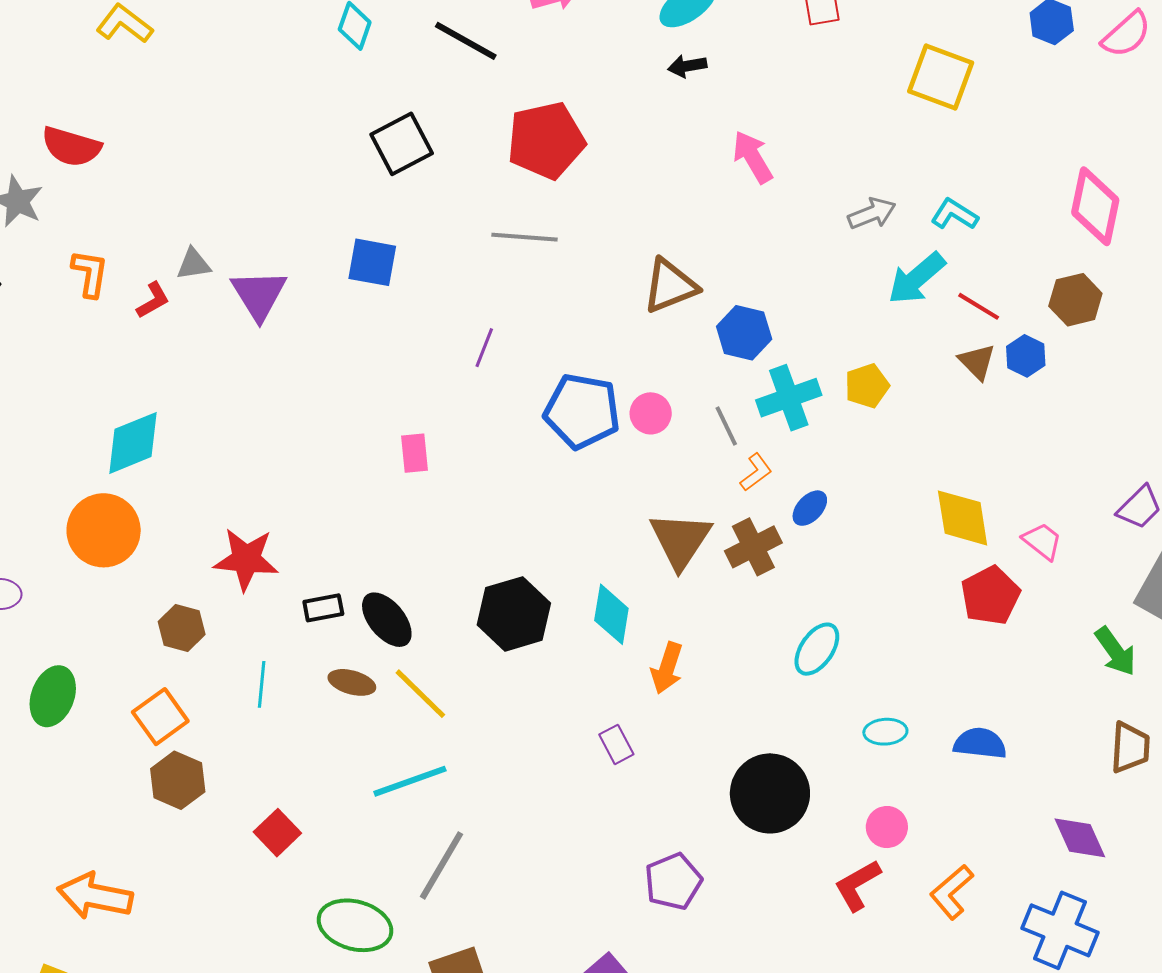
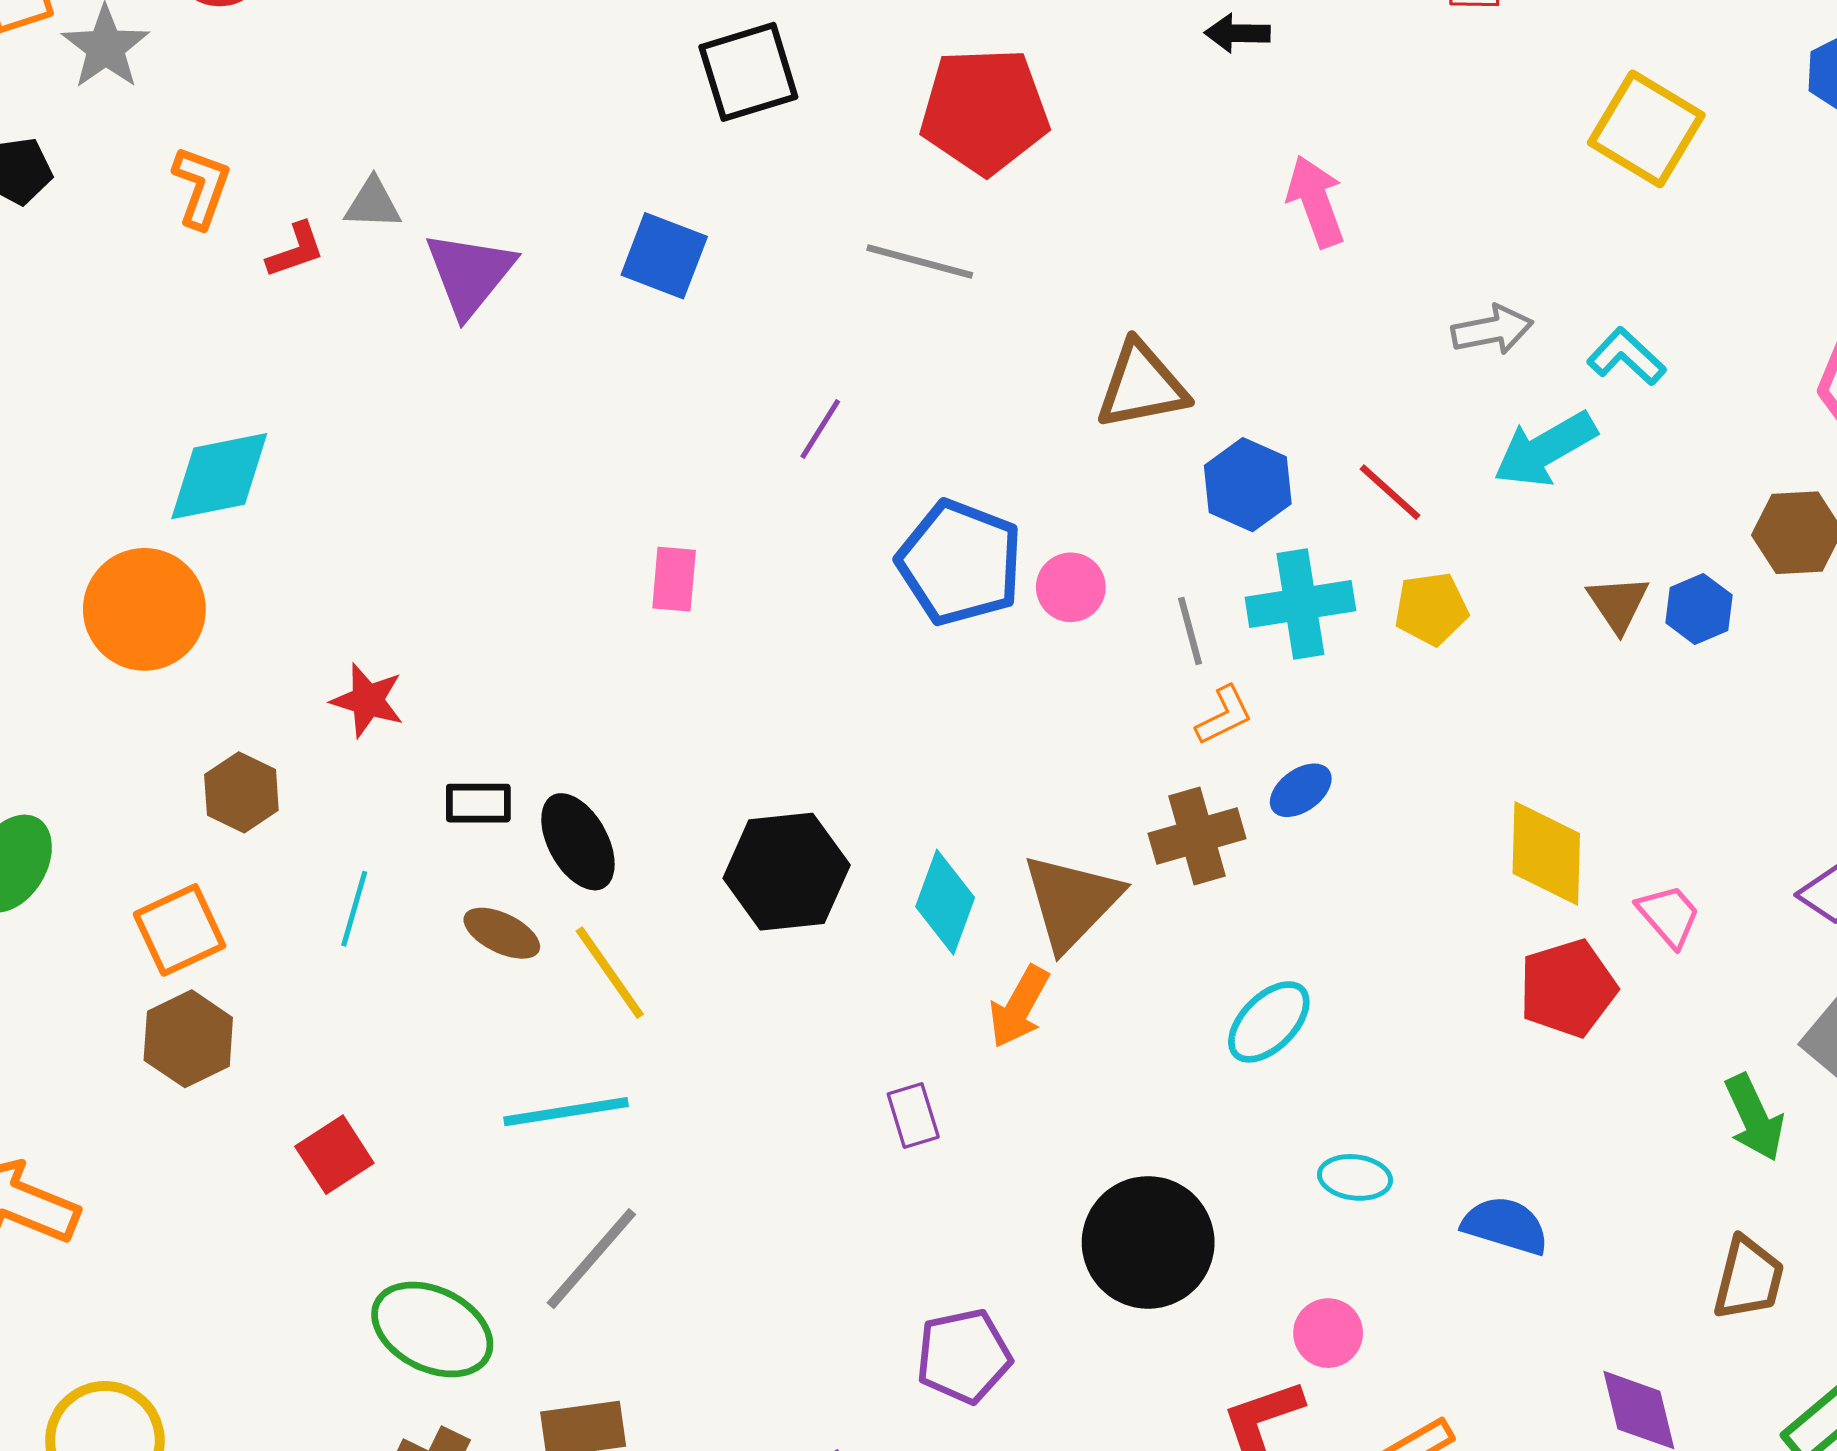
red line: (979, 306) -> (1390, 492), moved
brown triangle: (680, 540) -> (1072, 902), moved
red star: (246, 559) -> (368, 700), size x0.7

